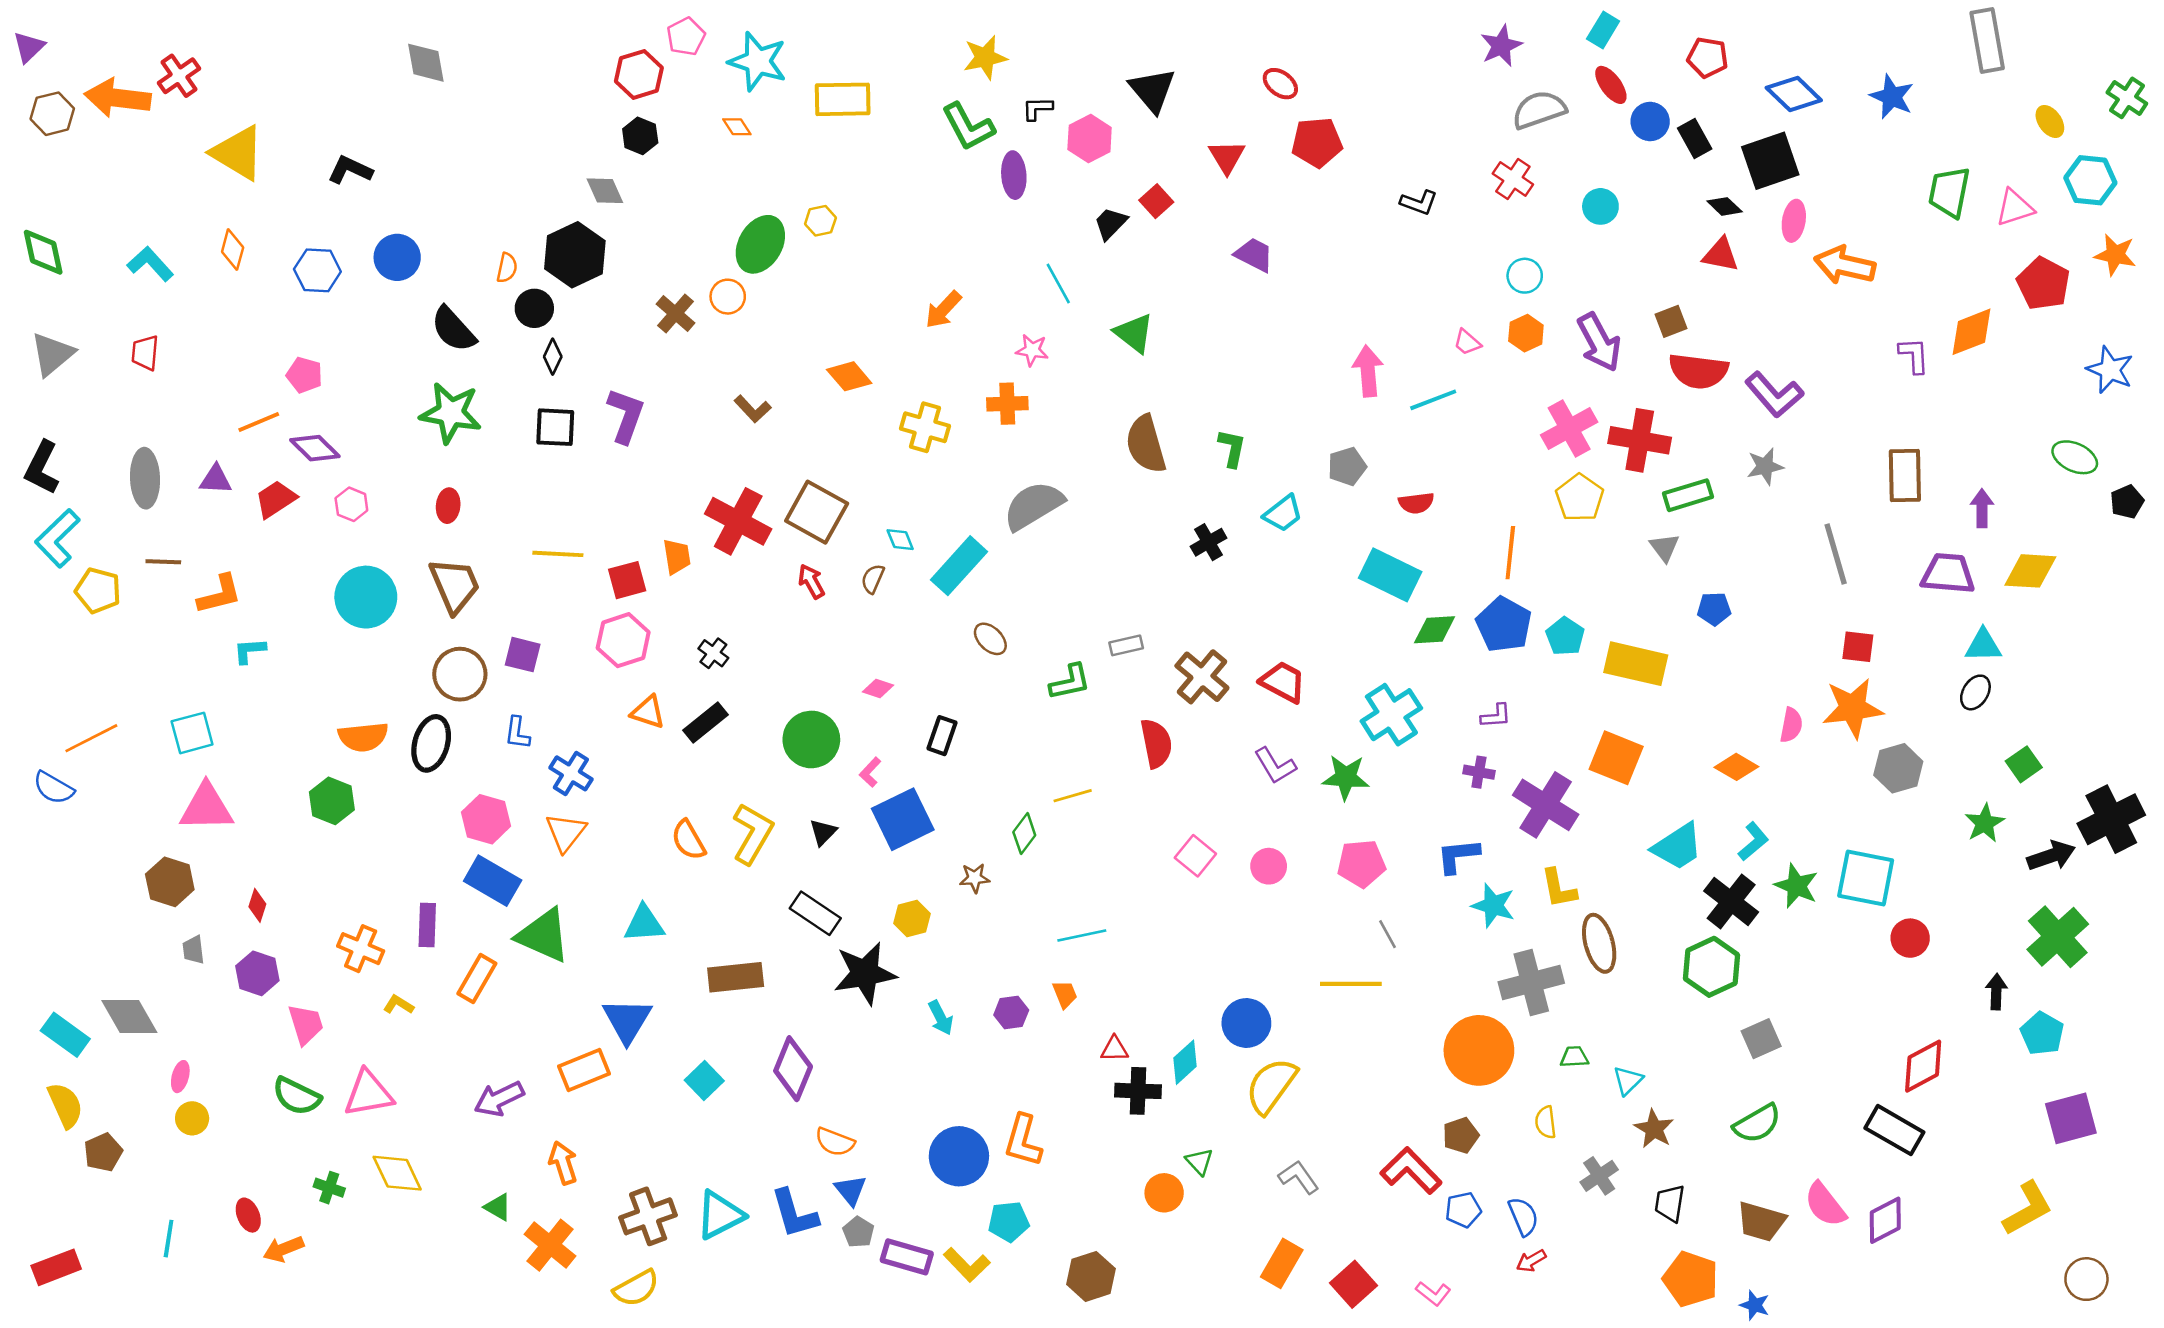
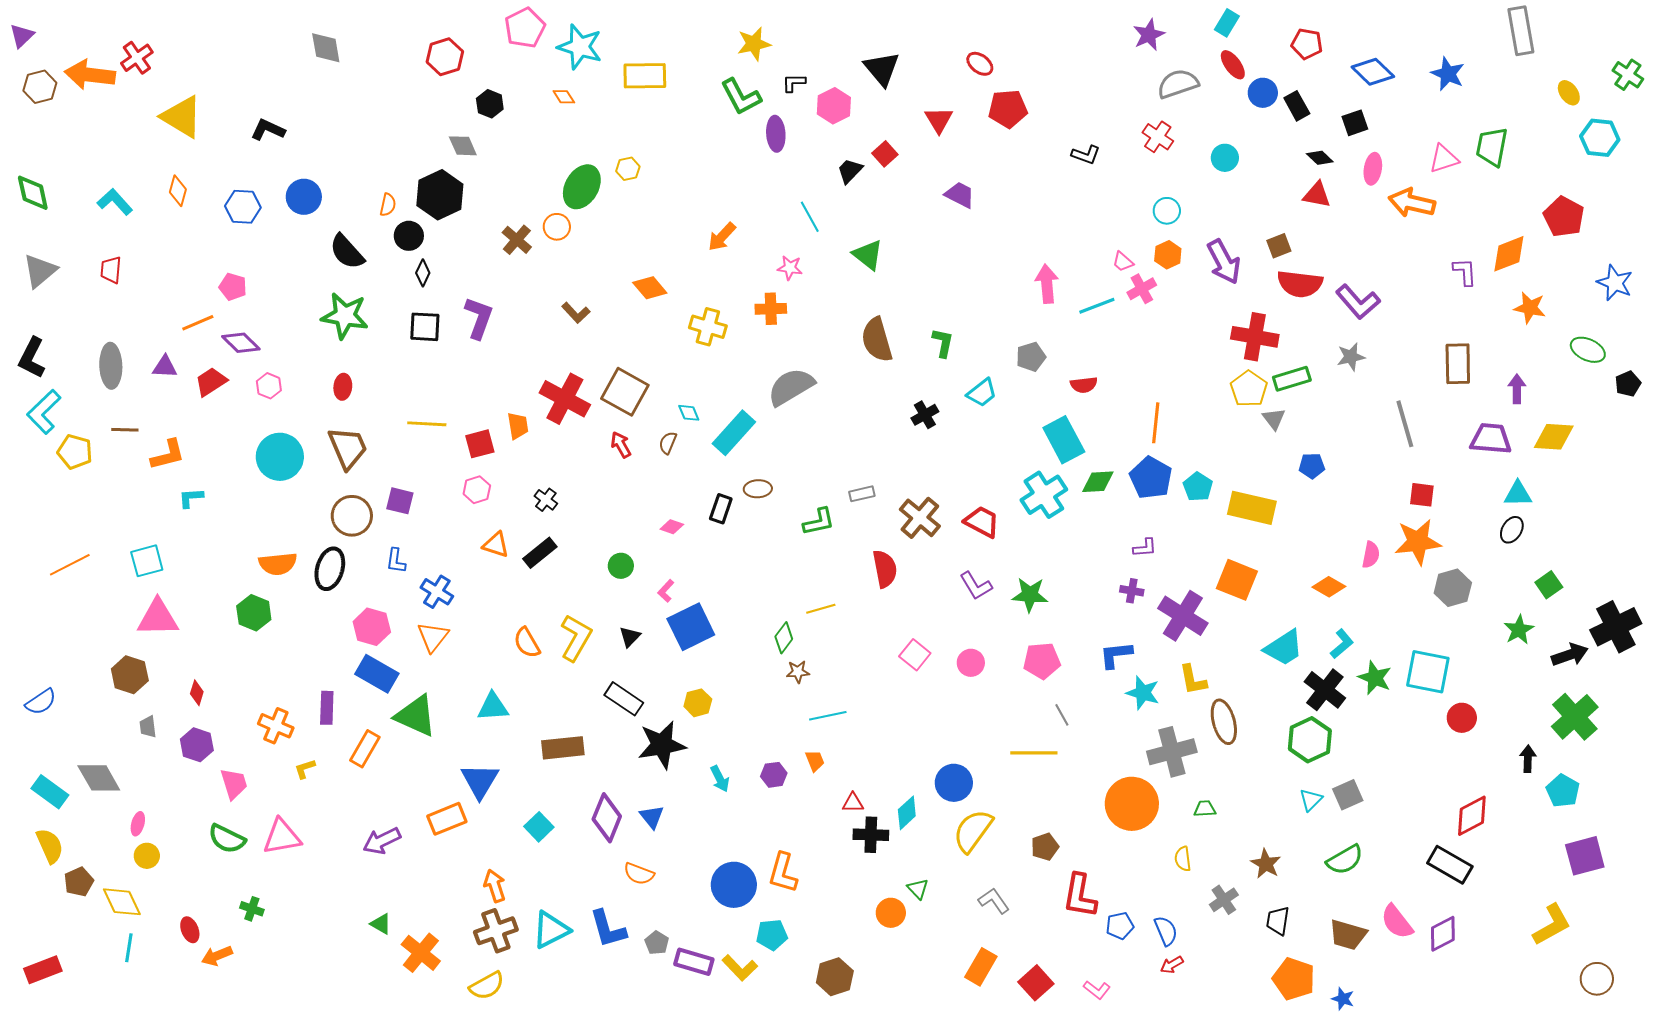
pink pentagon: (686, 37) -> (525, 28), size x1.4
red hexagon: (639, 74) -> (445, 57), moved
black square: (1770, 161) -> (1355, 123), size x0.6
pink triangle: (2015, 208) -> (1444, 159), moved
orange star: (2115, 255) -> (1530, 308), moved
pink cross: (1569, 429) -> (1142, 289), moved, size x0.7
yellow pentagon: (1580, 498) -> (1249, 389), moved
cyan rectangle: (1390, 575) -> (1064, 440), turned 36
brown ellipse: (990, 639) -> (758, 489), turned -48
pink hexagon: (623, 640) -> (477, 490), size x0.7
cyan cross: (1391, 715) -> (1044, 495), moved
black rectangle: (942, 736) -> (721, 509), moved
green circle: (811, 739) -> (621, 566), size x0.6
blue semicircle: (54, 788) -> (41, 702), moved, turned -64
brown star: (975, 878) -> (798, 672), moved
yellow L-shape: (398, 1005) -> (305, 769), turned -50
cyan triangle: (1628, 1080) -> (1311, 800), moved
brown pentagon: (1461, 1135) -> (1045, 847), moved
orange arrow: (563, 1163) -> (495, 886), moved
red L-shape: (1411, 1171) -> (1080, 896), turned -126
yellow diamond: (397, 1173) -> (122, 902), moved
blue triangle: (851, 1190) -> (652, 817), moved

